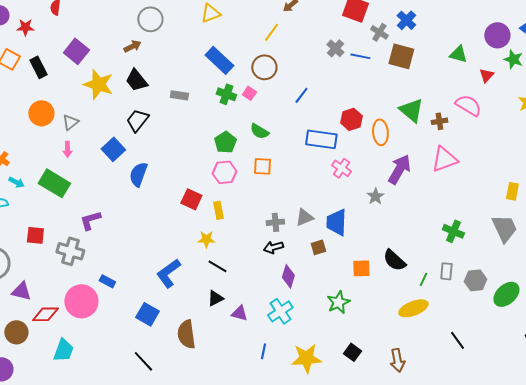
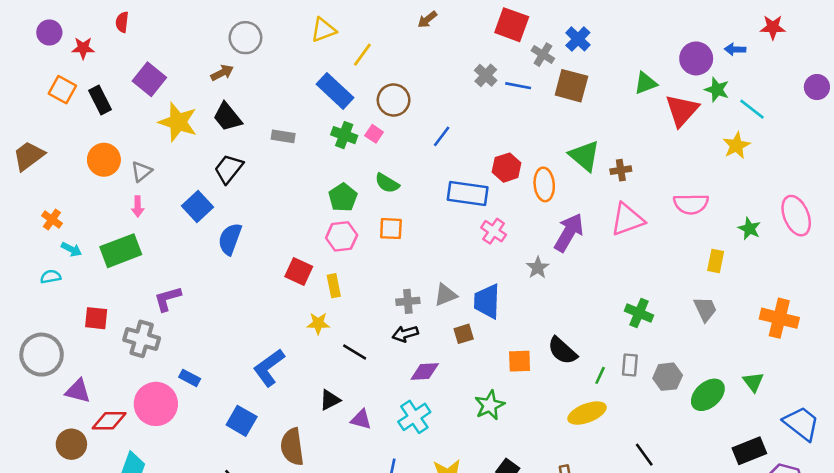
yellow line: (271, 32) -> (362, 55), moved
green triangle: (458, 54) -> (645, 83), turned -36
red triangle: (486, 75) -> (682, 110), size x1.8
pink semicircle: (468, 105) -> (691, 204), moved, turned 148
green rectangle: (54, 183) -> (121, 251), turned -52
gray trapezoid: (504, 228) -> (705, 309), size x0.7
black line: (217, 266) -> (355, 352), moved
purple diamond: (288, 276) -> (425, 371), turned 70

